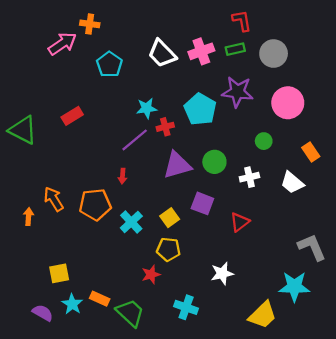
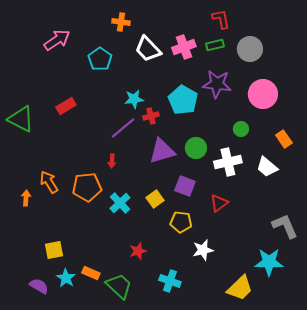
orange cross: (90, 24) -> (121, 22), moved
white cross: (249, 177) -> (228, 162), size x1.5
yellow pentagon: (169, 249) -> (181, 222), moved

